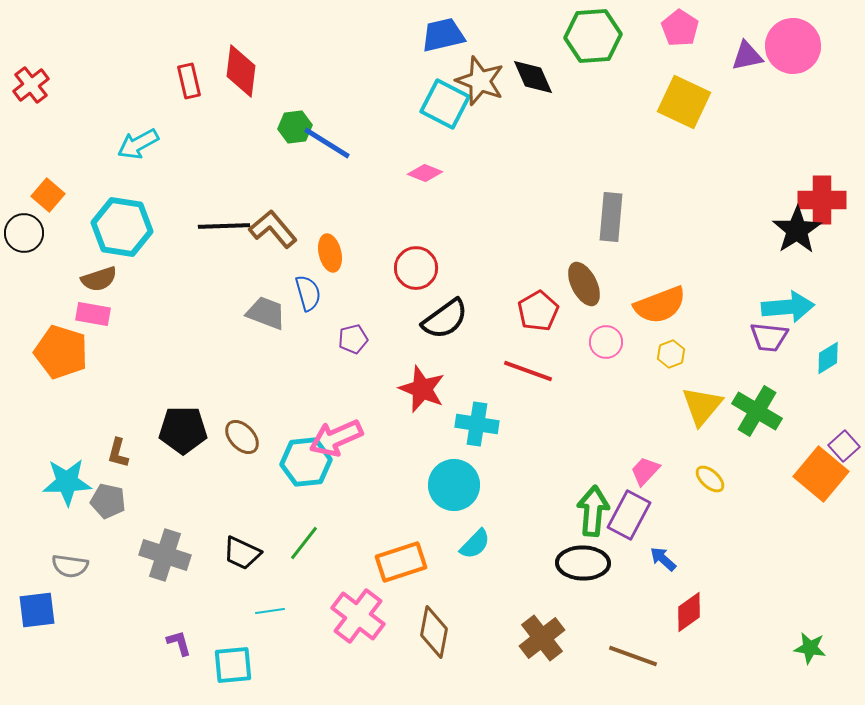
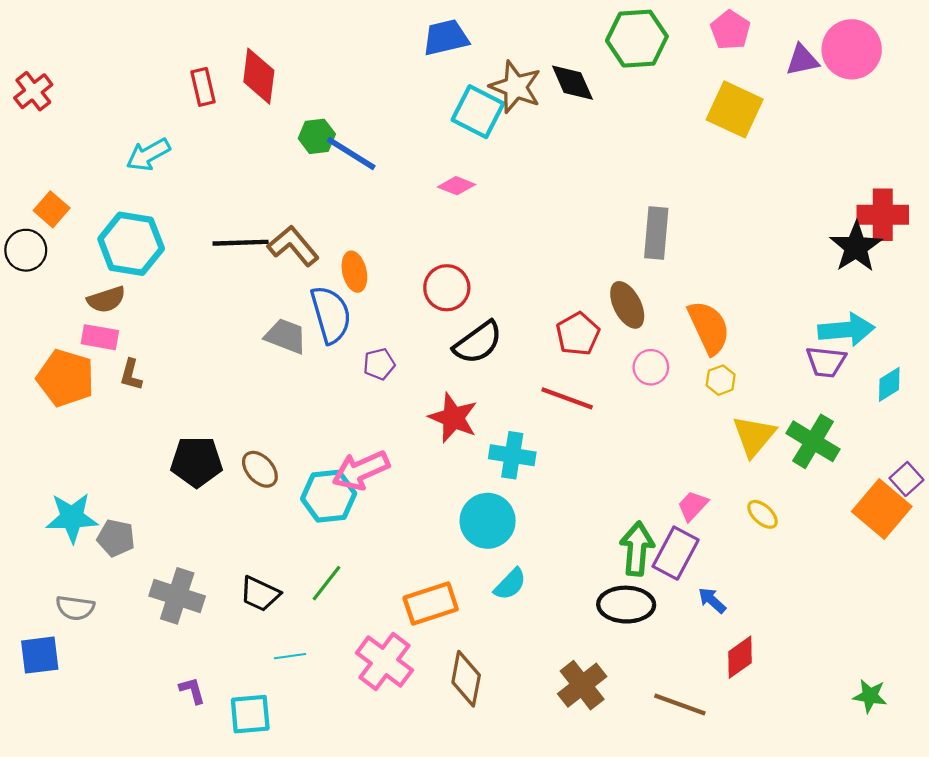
blue trapezoid: (443, 35) -> (446, 38), moved
blue semicircle: (308, 293) -> (331, 315), size x1.5
orange semicircle: (660, 305) -> (709, 327), turned -94
brown L-shape: (118, 453) -> (131, 375), moved

